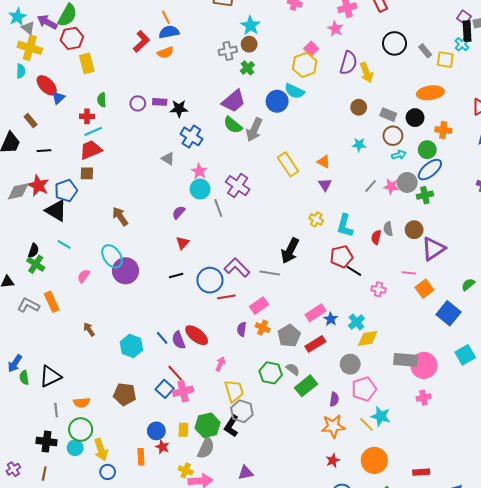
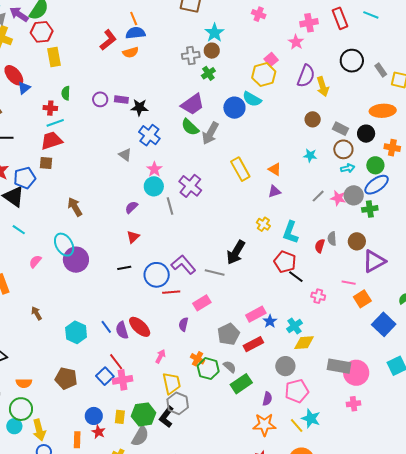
purple triangle: (325, 185) -> (274, 191), turned 40
red pentagon: (341, 257) -> (285, 262), turned 30
orange cross: (263, 328) -> (197, 359), moved

